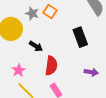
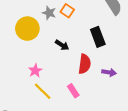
black arrow: (36, 46) -> (62, 45), moved
red semicircle: (51, 66) -> (85, 64), moved

